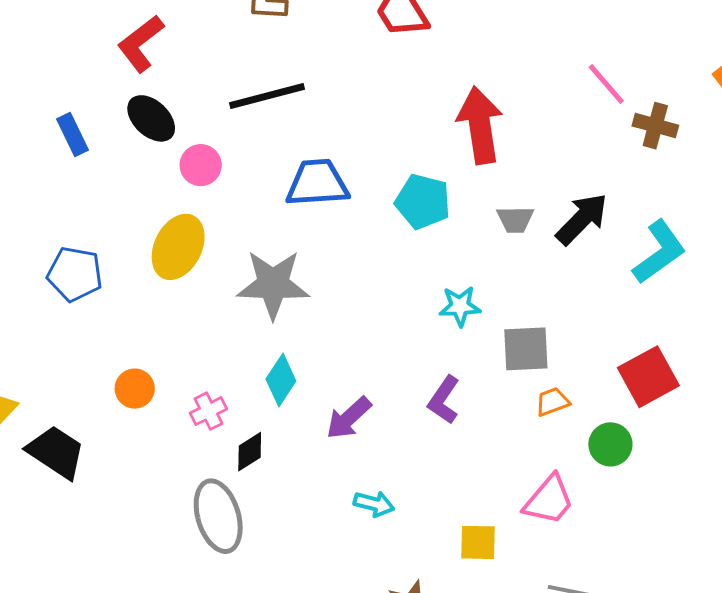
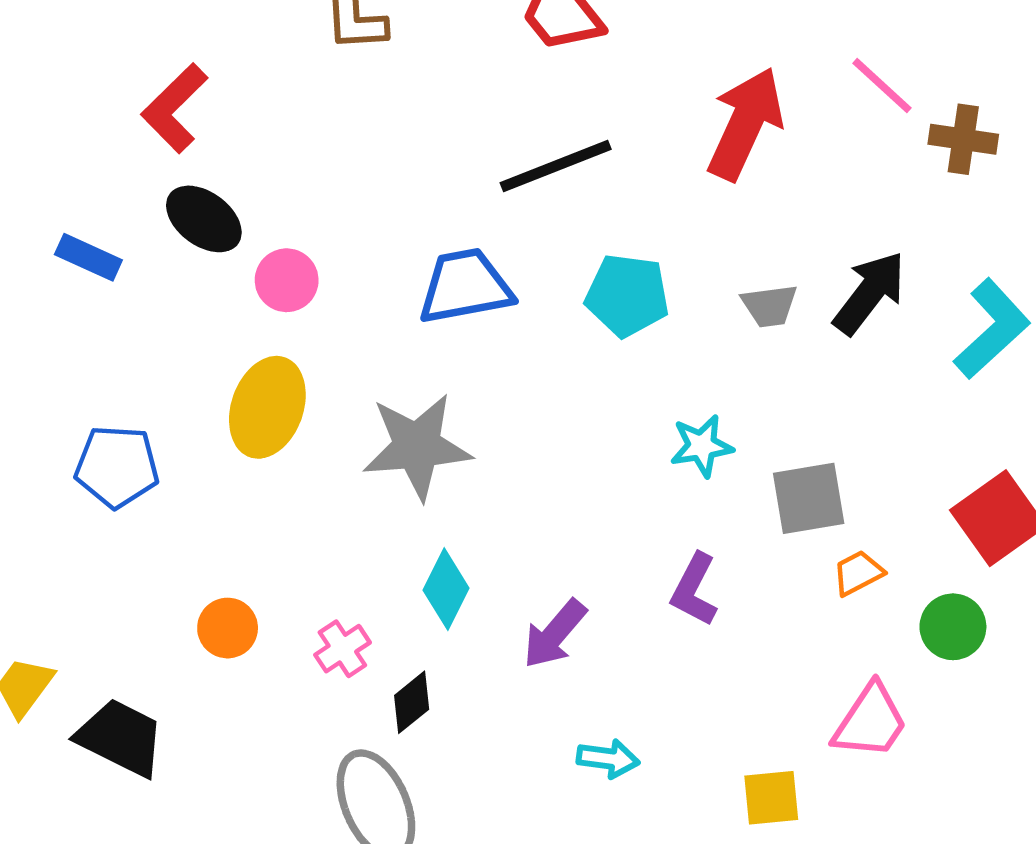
black line: (267, 96) -> (556, 166), moved
red arrow: (480, 125) -> (745, 124), moved, turned 40
blue rectangle: (72, 135) -> (88, 257), turned -33

